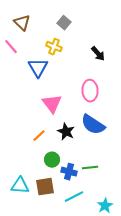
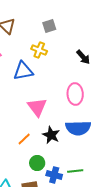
gray square: (64, 23) -> (49, 26), turned 32
blue triangle: (38, 68) -> (23, 71), turned 50
blue semicircle: (93, 125) -> (78, 128), turned -35

